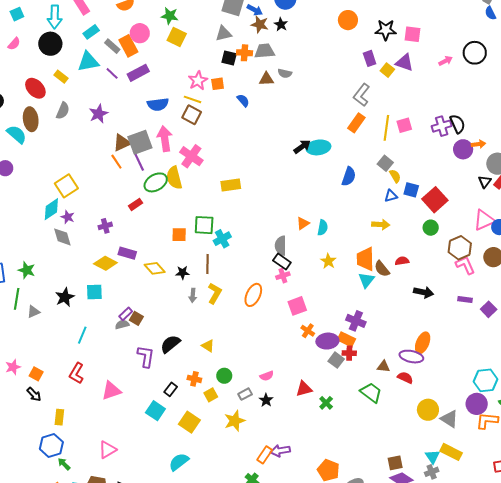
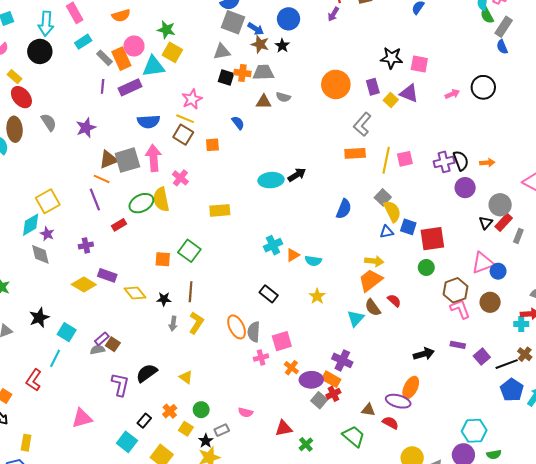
orange circle: (348, 20) -> (336, 84), moved, size x1.4
cyan triangle: (88, 62) -> (154, 67), moved
purple line: (112, 73) -> (103, 86), turned 48
yellow rectangle: (61, 77) -> (15, 77), moved
orange square: (218, 84) -> (212, 145), moved
gray semicircle: (63, 111) -> (49, 122), turned -60
orange rectangle: (356, 123) -> (355, 153), turned 48
orange arrow: (478, 144) -> (487, 163), moved
cyan ellipse: (318, 147) -> (271, 180), moved
pink cross: (191, 156) -> (180, 178), size x0.7
purple line: (138, 161) -> (95, 200), moved
orange line: (116, 162) -> (102, 179), turned -35
yellow semicircle: (395, 176) -> (392, 211), size x1.5
red square: (435, 200) -> (432, 239), turned 30
green square: (204, 225) -> (189, 251), turned 30
cyan semicircle: (323, 228) -> (313, 261), turned 84
cyan cross: (222, 239) -> (273, 245), moved
gray semicircle: (281, 246) -> (254, 332), moved
orange trapezoid: (365, 259) -> (371, 280), moved, turned 50
red semicircle: (402, 261) -> (394, 301), turned 48
pink cross: (283, 276) -> (261, 358), moved
cyan square: (94, 292) -> (67, 332), moved, turned 30
black arrow: (424, 292) -> (424, 354), moved, turned -30
orange ellipse: (253, 295) -> (237, 327), turned -55
red cross: (349, 353) -> (333, 394), turned -32
red L-shape: (76, 373) -> (34, 380), moved
pink semicircle: (267, 376) -> (246, 412), turned 32
orange cross: (194, 379) -> (170, 411), turned 32
yellow square: (211, 395) -> (186, 429), turned -32
black star: (266, 400) -> (206, 441), moved

